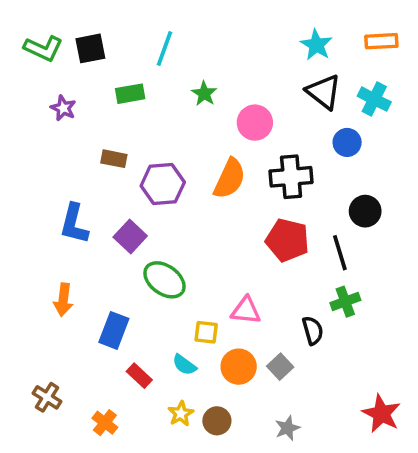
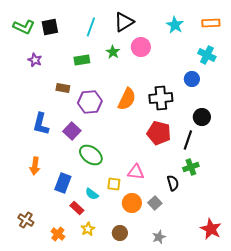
black triangle: (324, 92) -> (124, 22), moved, turned 50
green rectangle: (130, 94) -> (82, 60), moved
pink circle: (255, 123) -> (141, 47), moved
black line: (340, 253) -> (188, 140), turned 36
cyan semicircle: (184, 365) -> (92, 194), moved
yellow star: (181, 414) -> (88, 229), moved

